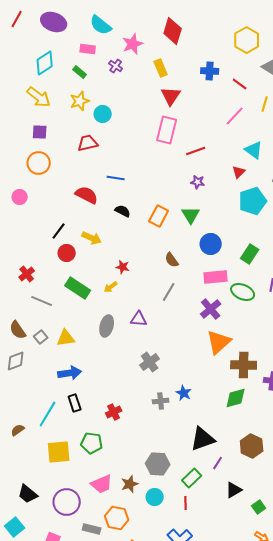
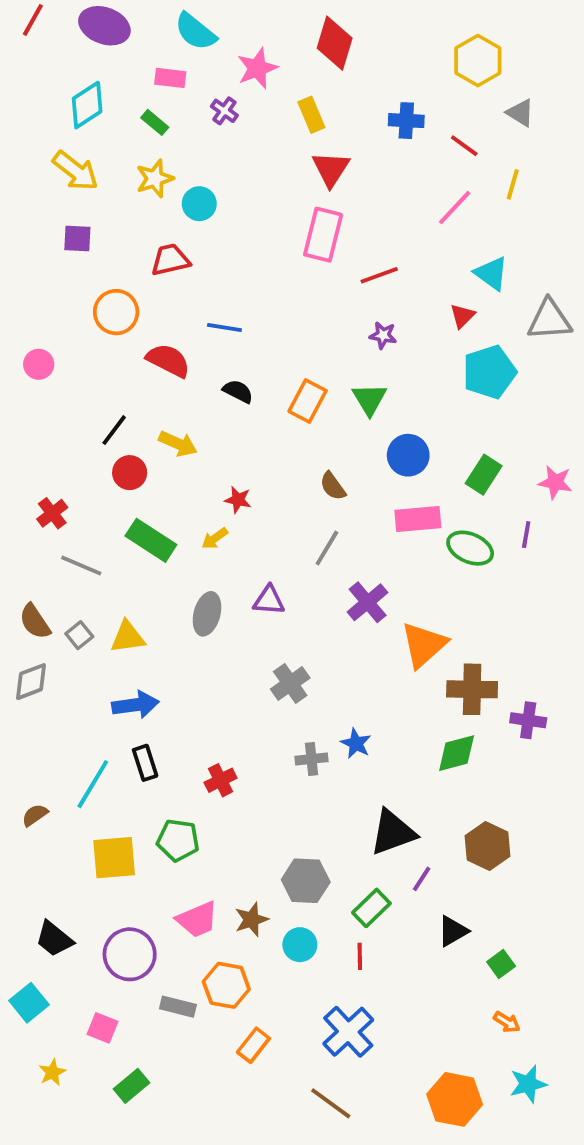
orange circle: (39, 163) -> (116, 312), moved
purple cross: (211, 309) -> (368, 602), moved

